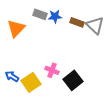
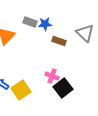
brown rectangle: (77, 22) -> (59, 41), moved
pink cross: (52, 70) -> (52, 76), moved

